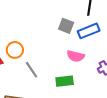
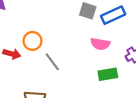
green rectangle: (65, 81) -> (108, 74), moved

